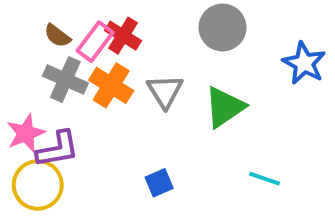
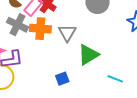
orange cross: (111, 85) -> (40, 29), turned -30
green triangle: (225, 107) -> (88, 55), moved

